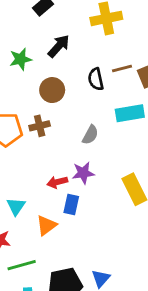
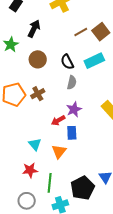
black semicircle: (96, 79) -> (67, 62), moved
brown cross: (40, 126) -> (38, 94), moved
green line: (22, 265) -> (50, 183), turned -54

